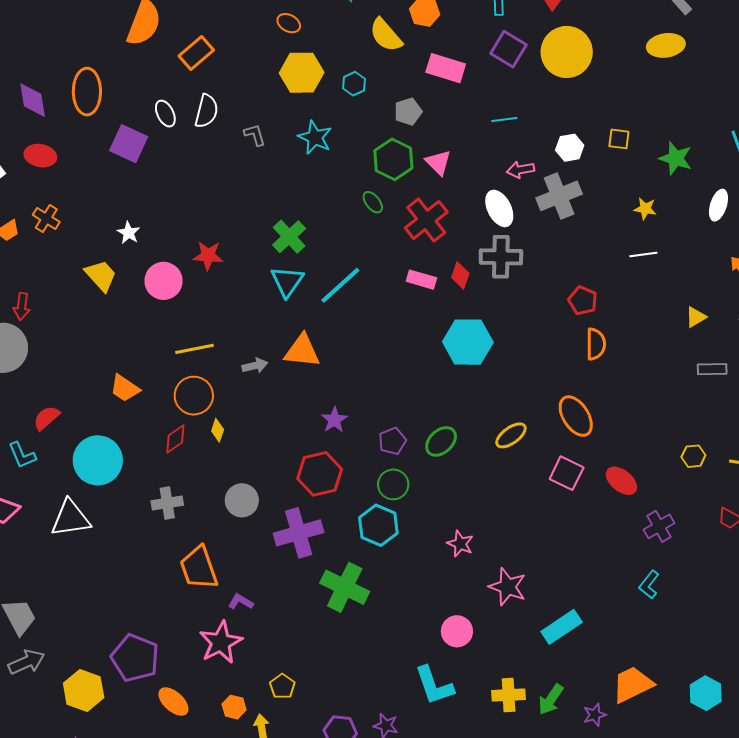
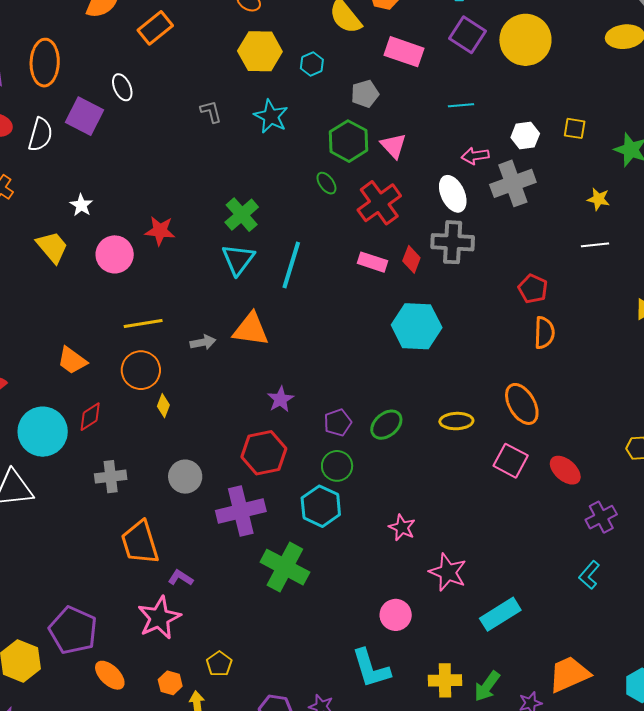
white semicircle: (206, 111) -> (40, 135), moved
cyan line: (340, 285) -> (291, 265), turned -33
yellow ellipse: (511, 435) -> (456, 421), turned 32
red diamond: (175, 439) -> (90, 417), moved

